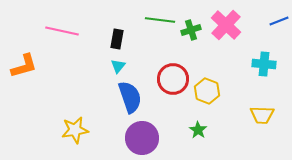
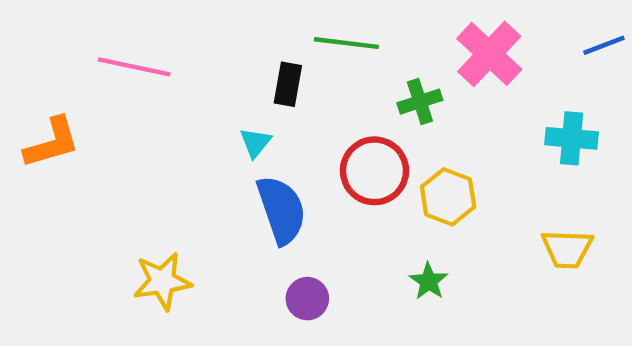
green cross: (191, 30) -> (420, 102), moved
black rectangle: (117, 39) -> (288, 84), moved
purple circle: (142, 138) -> (307, 299), size x0.6

